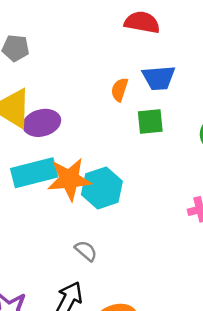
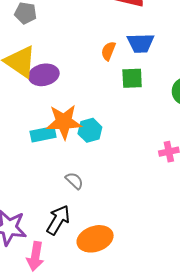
cyan rectangle: (34, 173) -> (43, 134), moved, size x0.7
cyan hexagon: (102, 188) -> (90, 130), size x0.7

